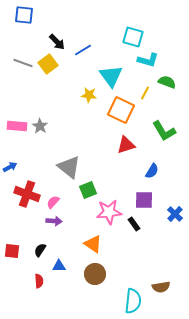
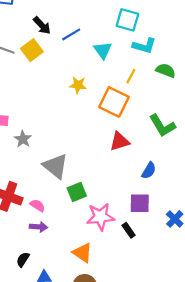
cyan triangle: (111, 76) -> (103, 50), moved, size x0.7
yellow line: (145, 93) -> (131, 76), moved
gray star: (40, 126) -> (23, 139), moved
pink semicircle: (53, 202) -> (37, 205), turned 80

